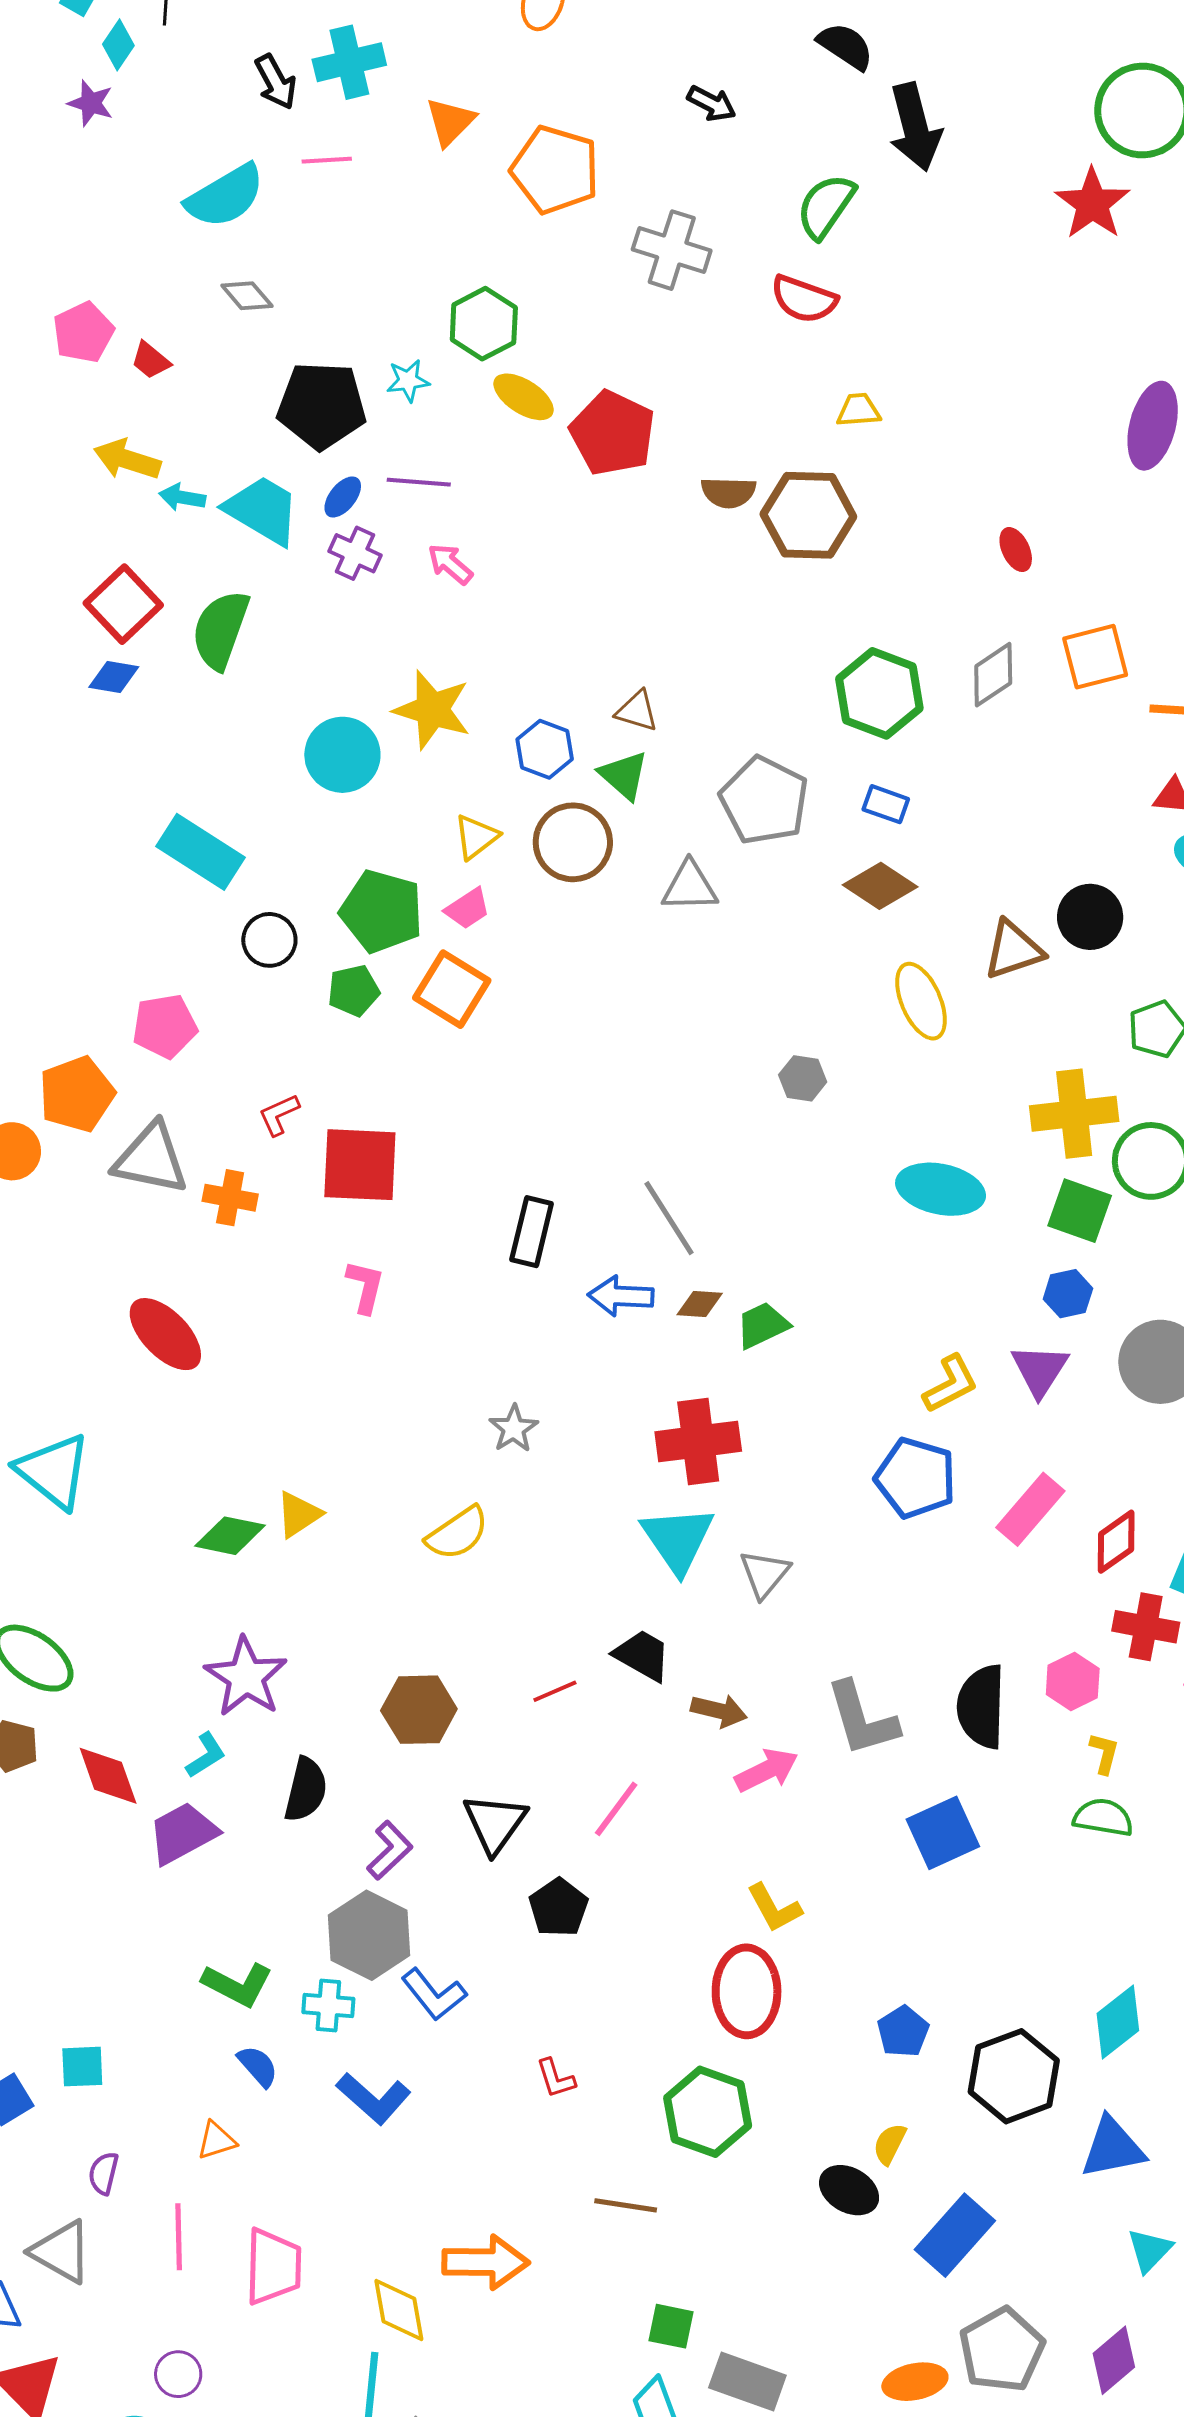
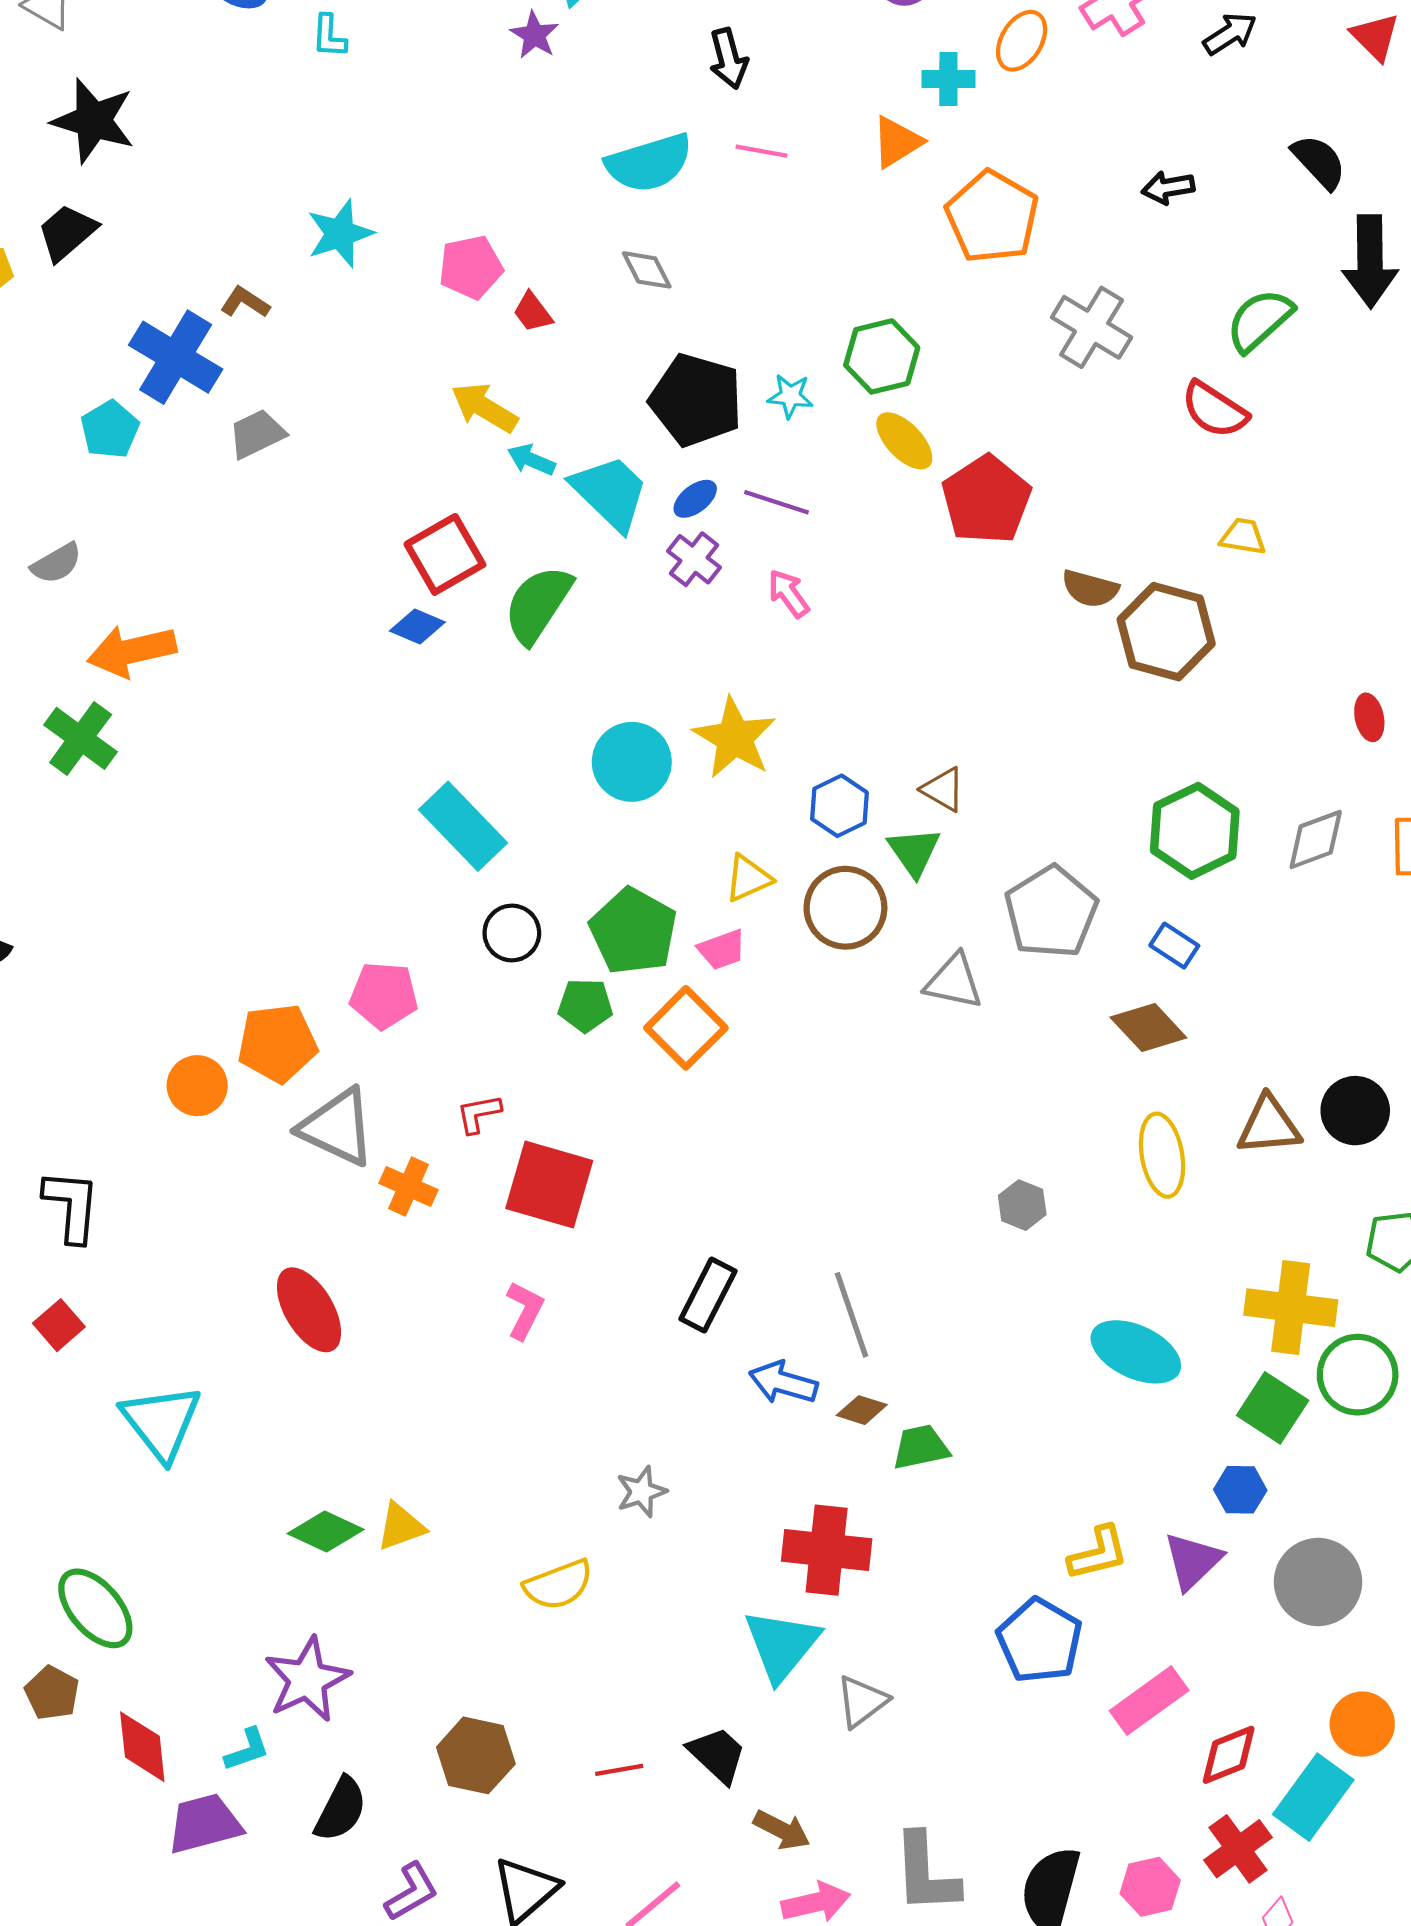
cyan cross: (349, 62) -> (948, 79), moved, size x0.7
black arrow: (712, 104) -> (1168, 188), turned 129
red cross: (1146, 1627) -> (1238, 1849), turned 30

